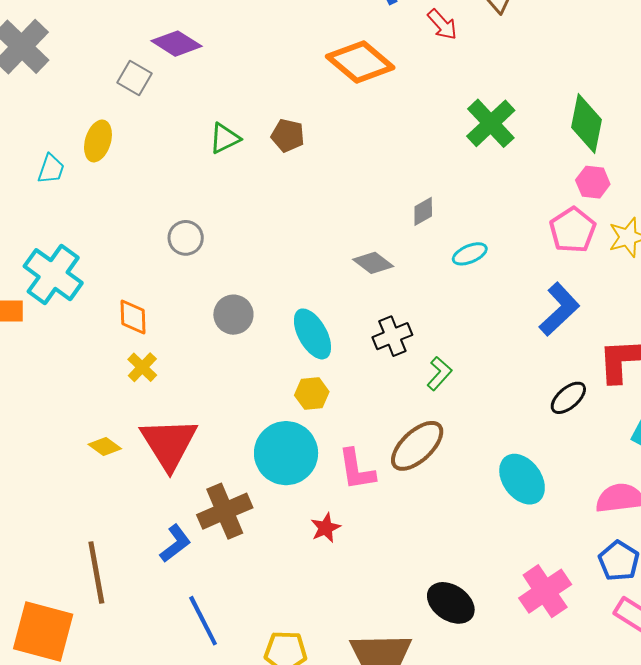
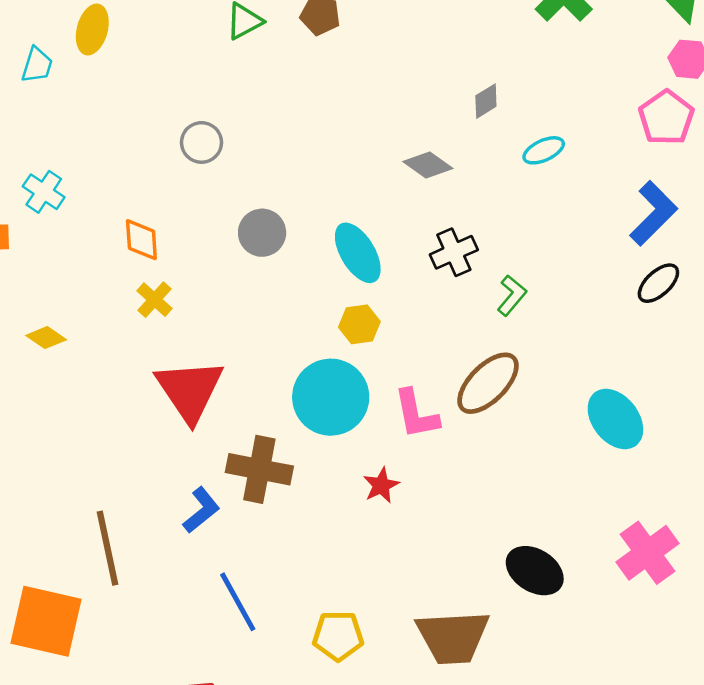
cyan cross: (53, 275) -> (44, 192), size x0.6
black ellipse: (568, 398) -> (658, 283), moved
yellow diamond: (105, 446) -> (46, 338), moved
brown cross: (225, 511) -> (259, 469), turned 36

